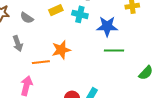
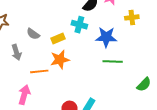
yellow rectangle: (56, 10) -> (58, 39), moved
gray semicircle: (27, 18) -> (33, 34), moved

